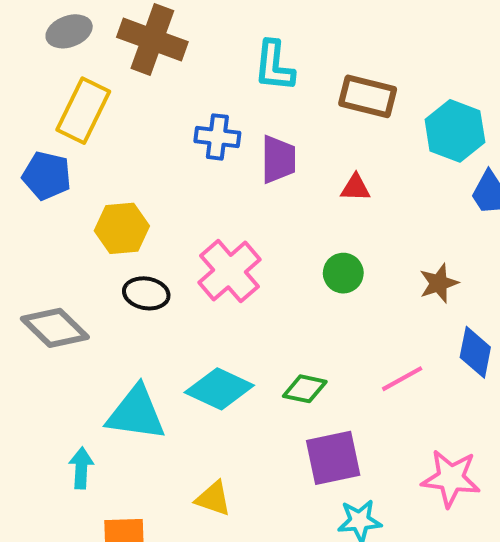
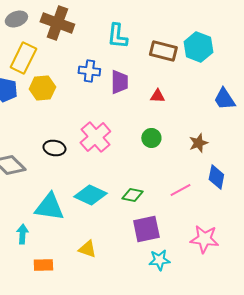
cyan hexagon: (455, 131) -> (198, 47), moved
yellow hexagon: (122, 228) -> (42, 88), moved

